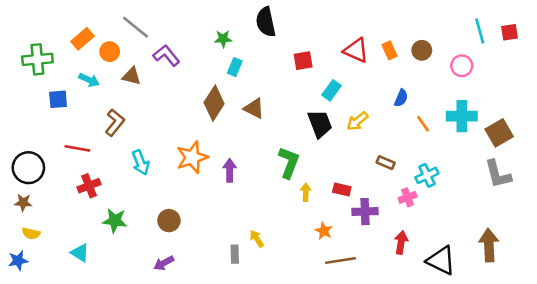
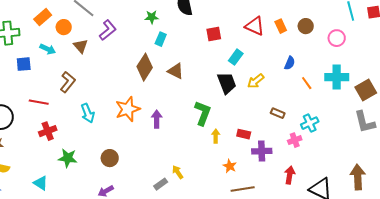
purple L-shape: (166, 55) -> (108, 30), turned 90
brown triangle: (132, 76) -> (81, 46), turned 35
gray rectangle: (235, 254) -> (161, 184), turned 56

